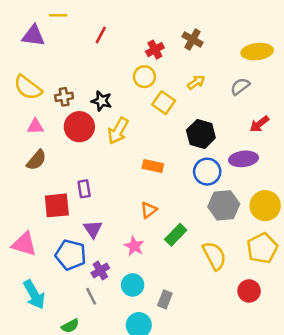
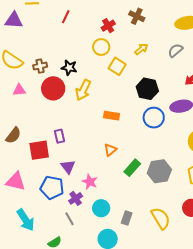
brown semicircle: (36, 160) -> (13, 135), moved
gray hexagon: (224, 205) -> (159, 171), moved
pink star: (134, 246) -> (90, 182), moved
yellow semicircle: (214, 256) -> (161, 218), moved

